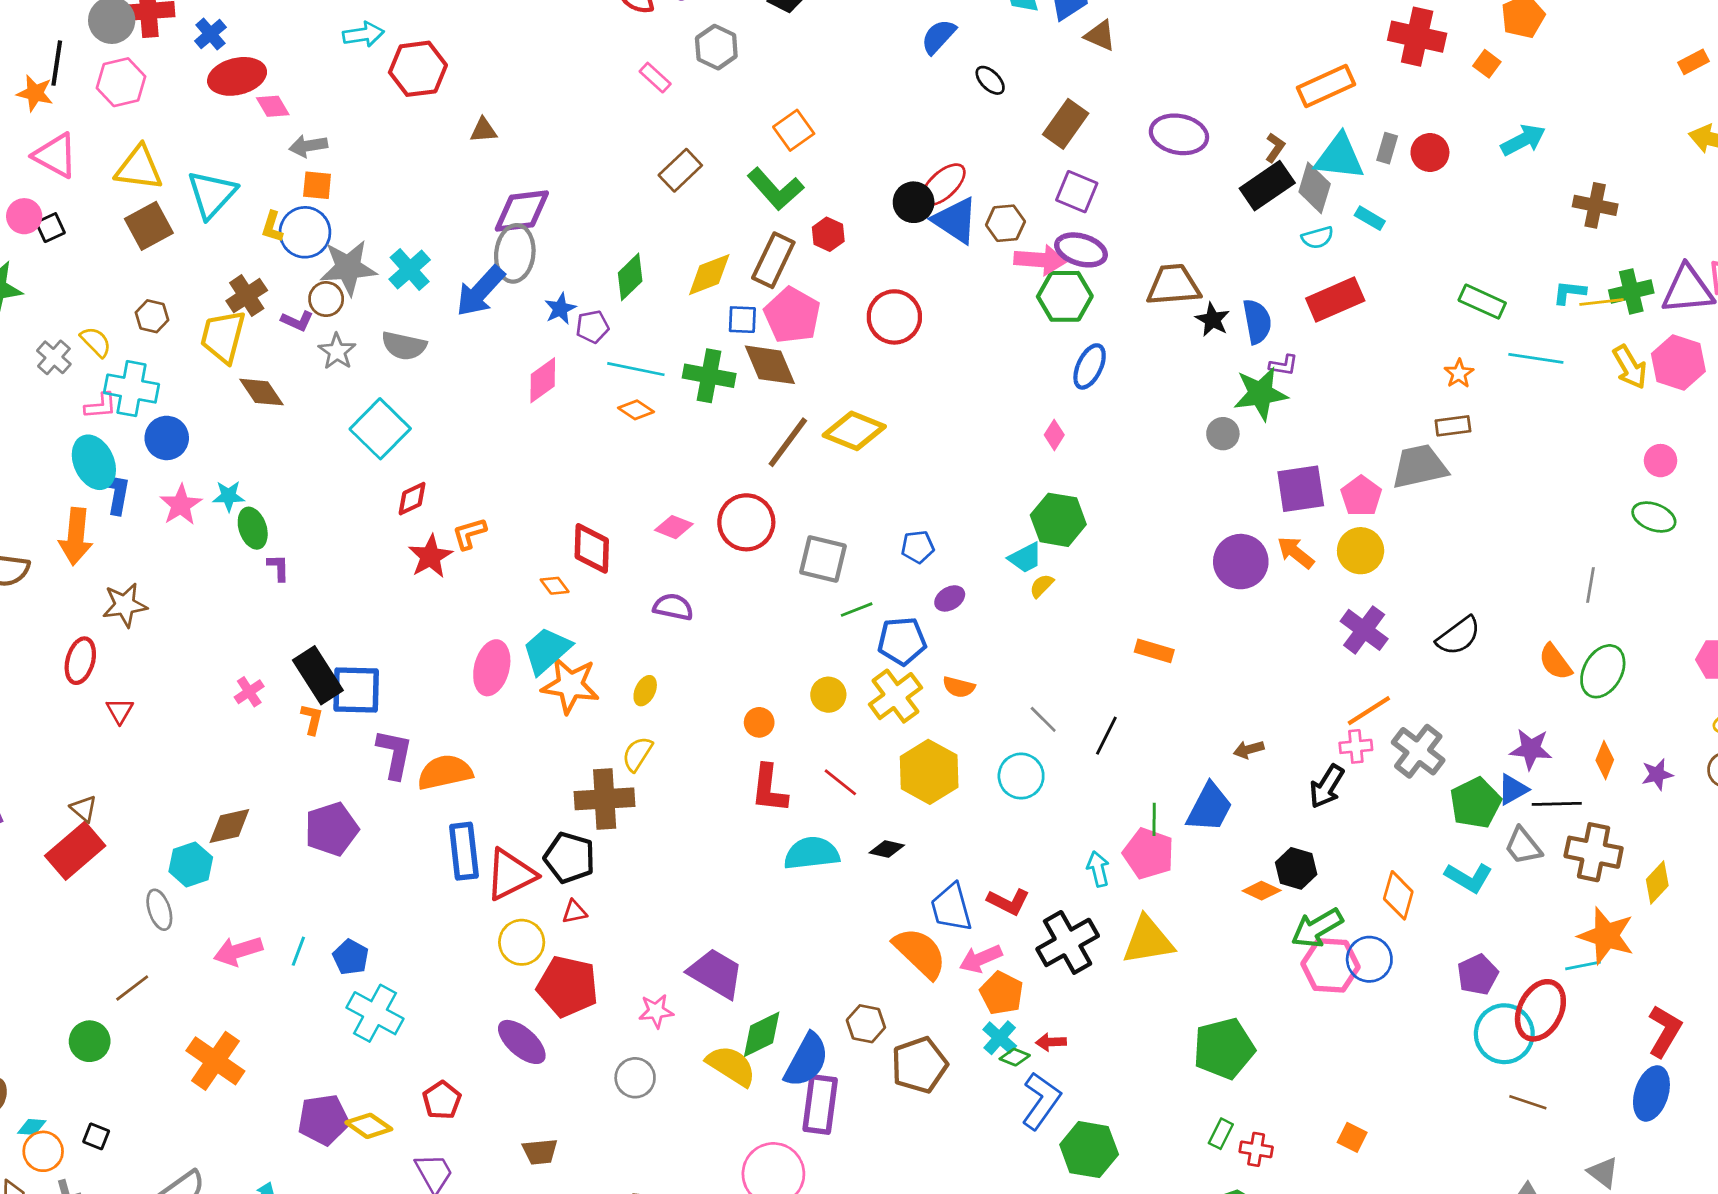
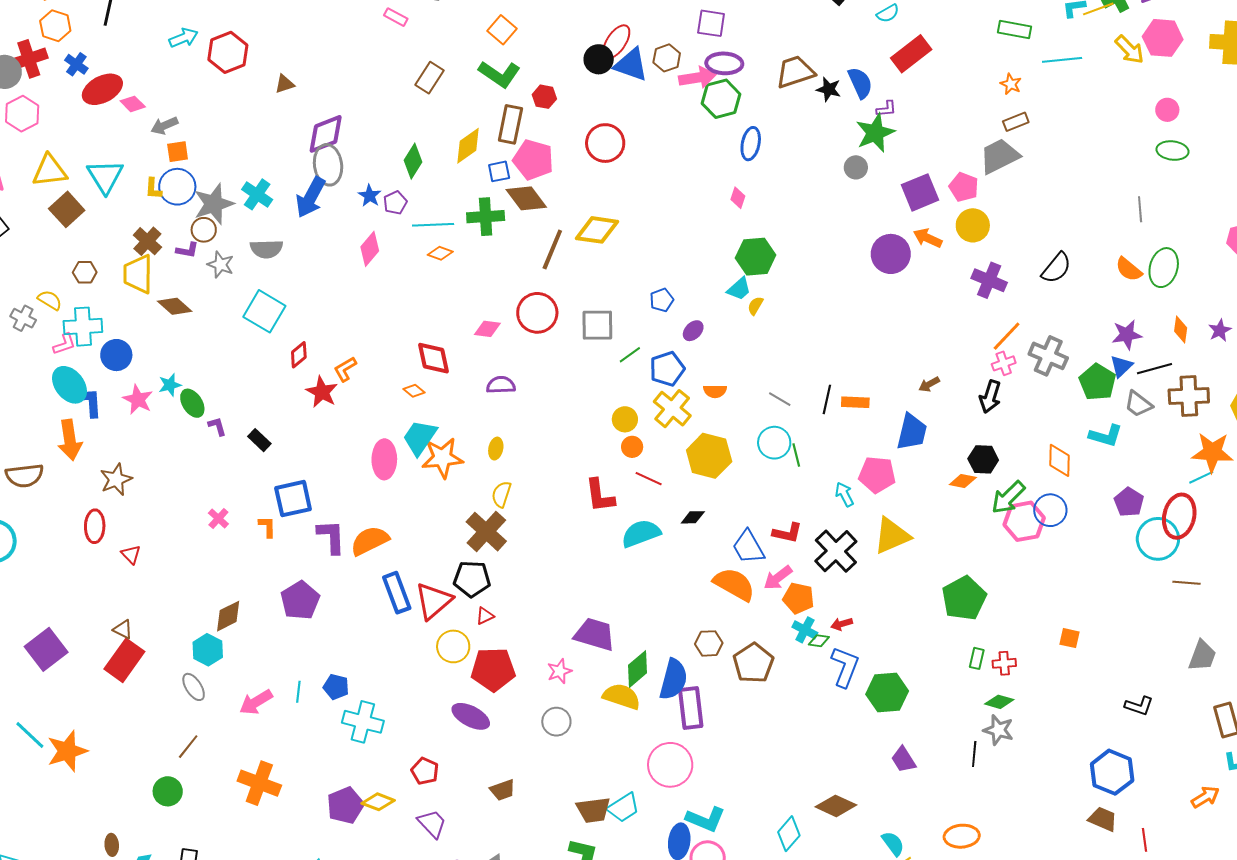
orange rectangle: (1154, 651) -> (855, 402), moved
black rectangle: (318, 675) -> (259, 440), moved, size x0.6
orange circle: (759, 722) -> (632, 447), moved
brown cross: (605, 799) -> (486, 532), turned -30
green line: (1154, 819) -> (796, 455), moved

